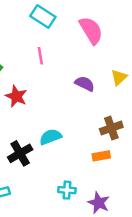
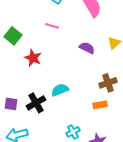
pink line: (40, 56) -> (52, 26), turned -64
cyan cross: (67, 190) -> (73, 132), turned -32

